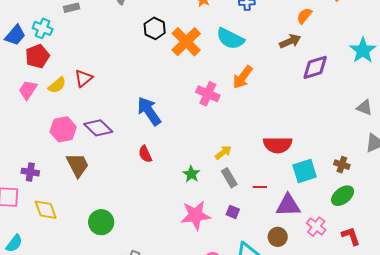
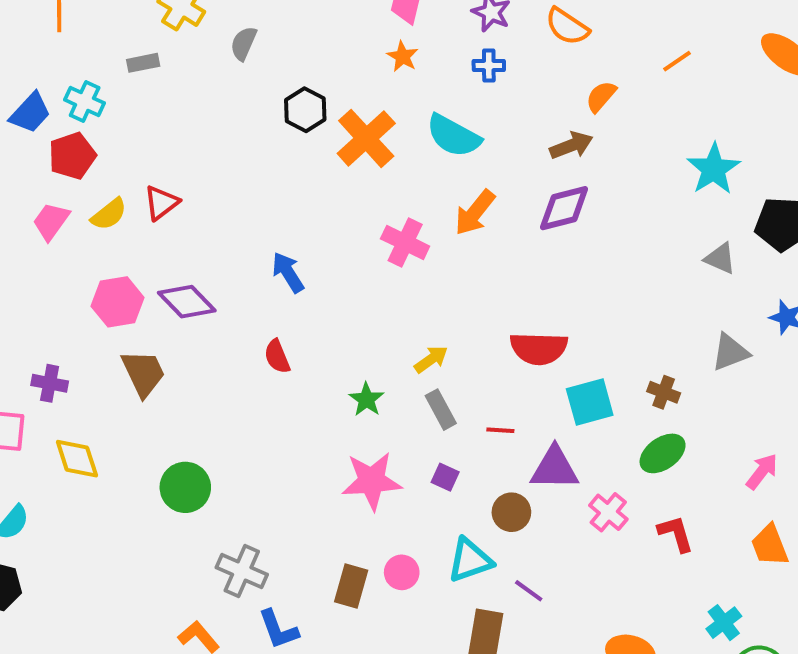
purple diamond: (315, 67) -> (564, 208), moved
gray triangle: (364, 108) -> (720, 259), moved
blue arrow: (149, 111) -> (288, 272), size x0.7
brown circle: (278, 237) -> (511, 512), moved

